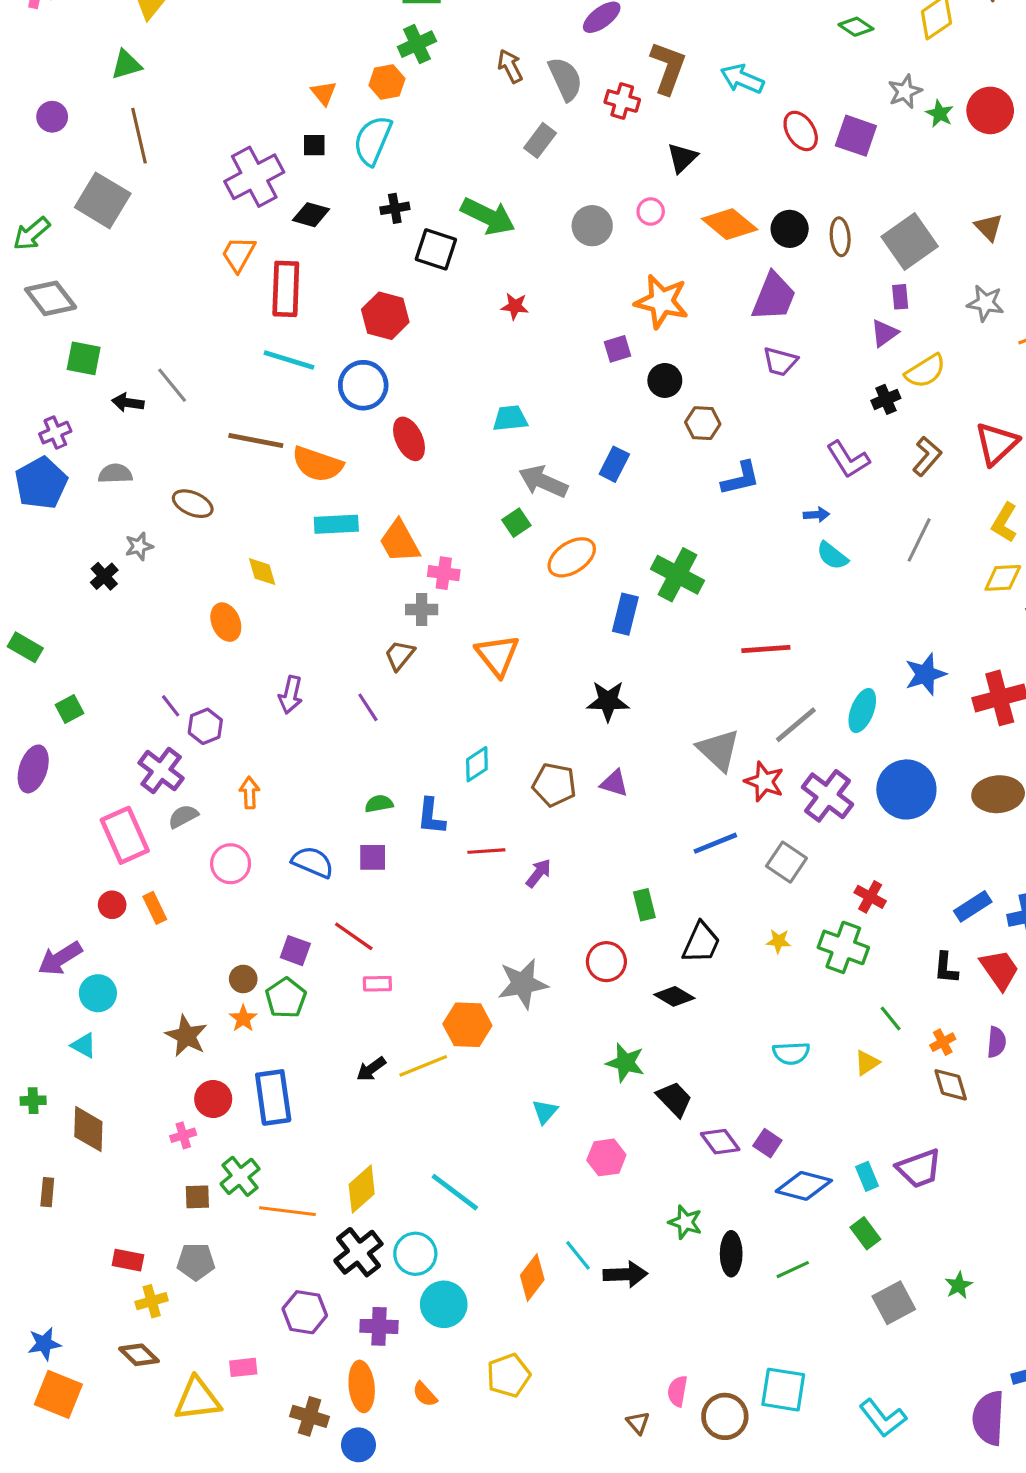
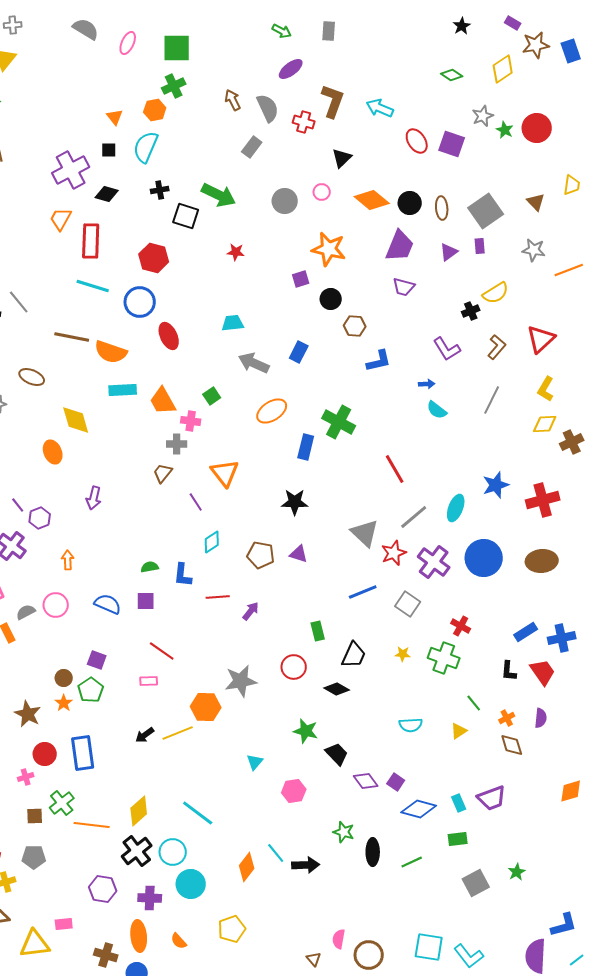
purple triangle: (884, 333) -> (449, 252), moved
green square: (516, 523) -> (212, 396), moved
yellow diamond: (262, 572) -> (76, 420), size x1.5
red line: (766, 649) -> (395, 469), turned 64
purple line: (368, 707) -> (196, 502), moved
red star: (764, 782) -> (394, 553), turned 30
gray semicircle: (183, 816) -> (26, 612), moved
red line: (354, 936) -> (162, 651), moved
green rectangle: (865, 1233) -> (458, 839), turned -60
cyan square: (783, 1390) -> (429, 947), moved

